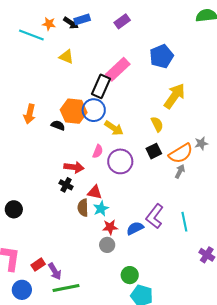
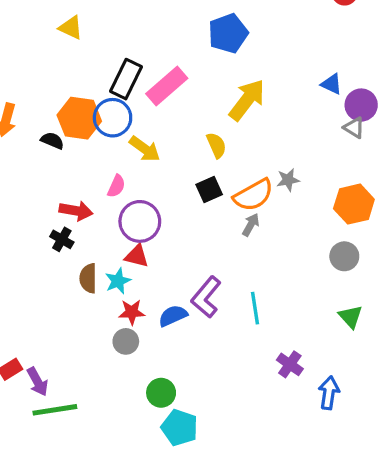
pink rectangle: (118, 69) -> (167, 86), moved
purple circle: (120, 161) -> (140, 221), moved
red triangle: (95, 192) -> (137, 256), moved

